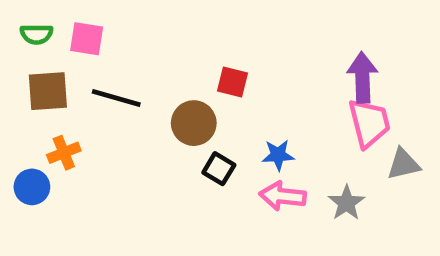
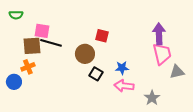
pink square: (87, 39) -> (42, 31), moved
brown square: (48, 91) -> (32, 46), moved
gray star: (346, 203) -> (152, 98), moved

